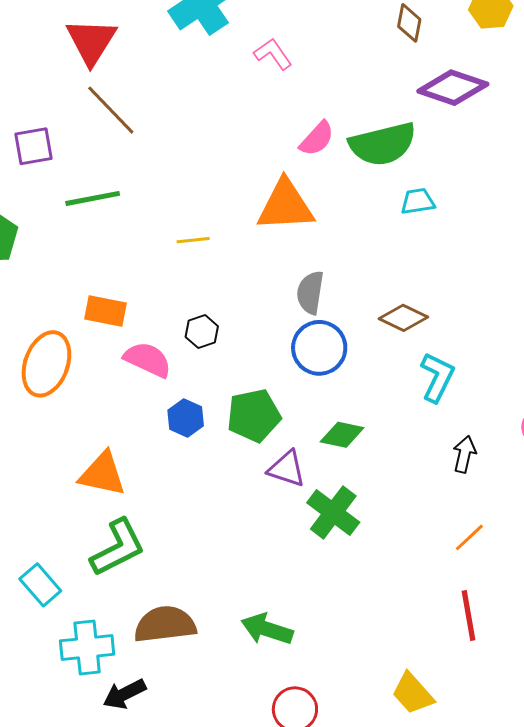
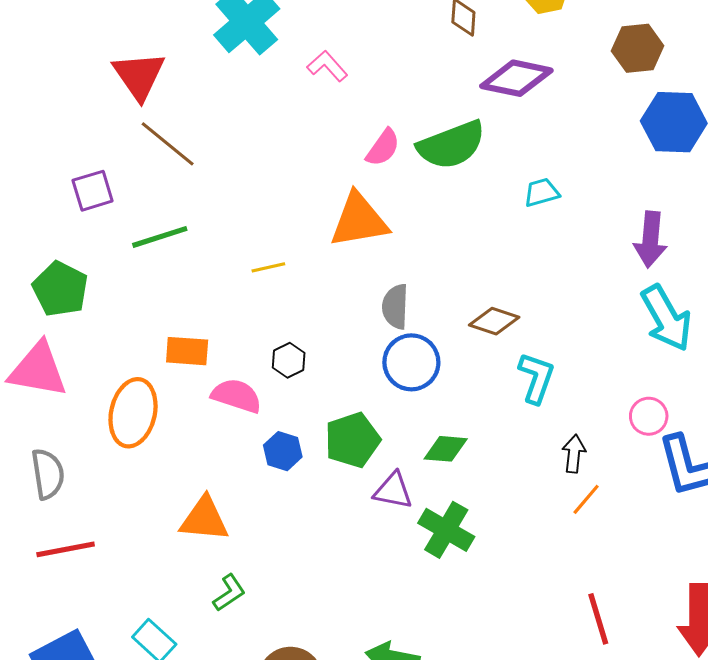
cyan trapezoid: (418, 201) -> (542, 192), moved
orange line: (469, 537) -> (586, 499), moved
green L-shape: (118, 548) -> (229, 593), size x0.6

